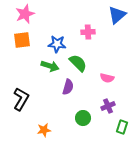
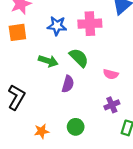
pink cross: (88, 32) -> (90, 24), size x1.5
blue star: (57, 44) -> (57, 26), moved
green circle: (83, 118) -> (76, 127), moved

